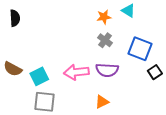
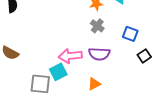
blue square: (140, 49) -> (130, 34), size x0.7
cyan square: (39, 76) -> (58, 72), moved

